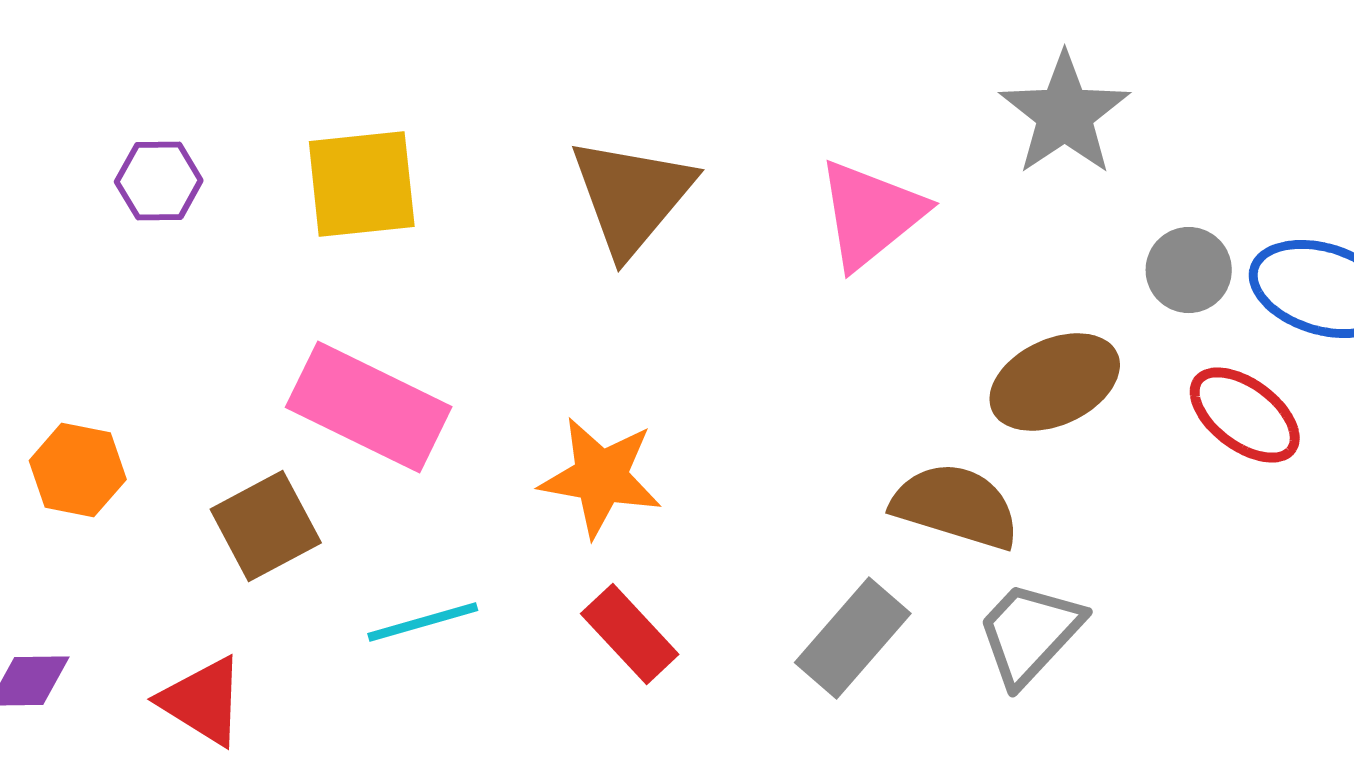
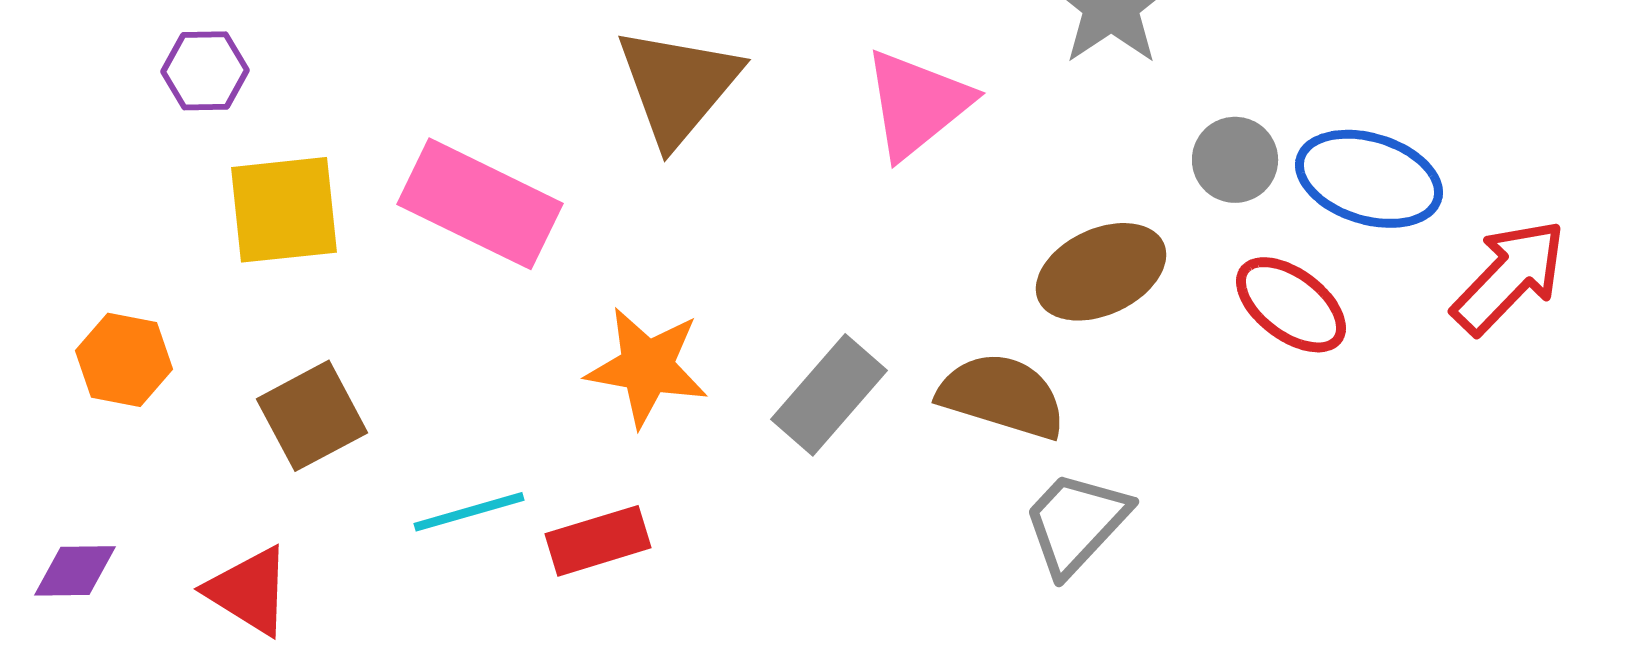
yellow square: (362, 184) -> (284, 210), moved
pink rectangle: (369, 407) -> (480, 204), moved
red rectangle: (630, 634) -> (598, 541), moved, turned -64
gray rectangle: (853, 638) -> (829, 395), moved

